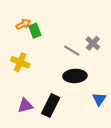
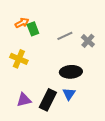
gray line: (72, 51) -> (65, 36), moved, turned -56
blue triangle: (99, 99) -> (69, 94), moved

